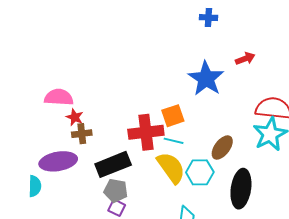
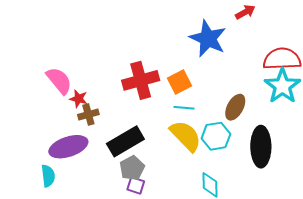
pink semicircle: (59, 97) -> (59, 81), turned 56
red cross: (146, 132) -> (141, 80), moved
gray pentagon: (116, 191) -> (132, 168), turned -30

